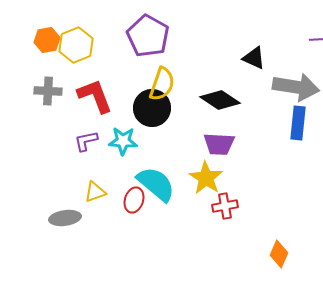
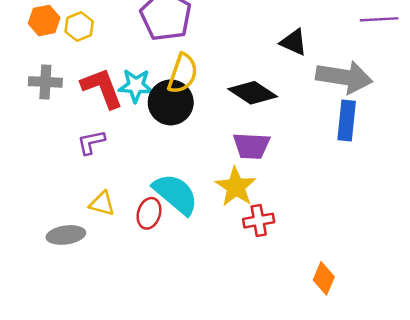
yellow hexagon: (76, 45) -> (79, 27), size x0.7
cyan star: (123, 141) -> (136, 86), moved
yellow triangle: (95, 192) -> (102, 204), turned 35

